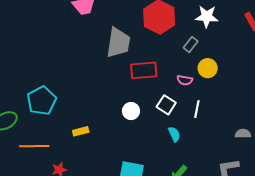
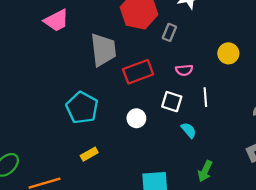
gray rectangle: (191, 45) -> (169, 32), moved
yellow circle: (208, 68) -> (228, 53), moved
cyan pentagon: (42, 101) -> (82, 108), moved

